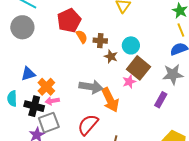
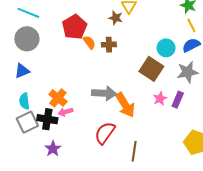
cyan circle: (131, 45) -> (166, 48), moved
brown star: (111, 56) -> (116, 18), moved
blue triangle: (28, 74) -> (22, 71), moved
pink star: (129, 82) -> (160, 99), moved
cyan semicircle: (12, 99) -> (24, 101), moved
gray square: (49, 123) -> (27, 122), moved

